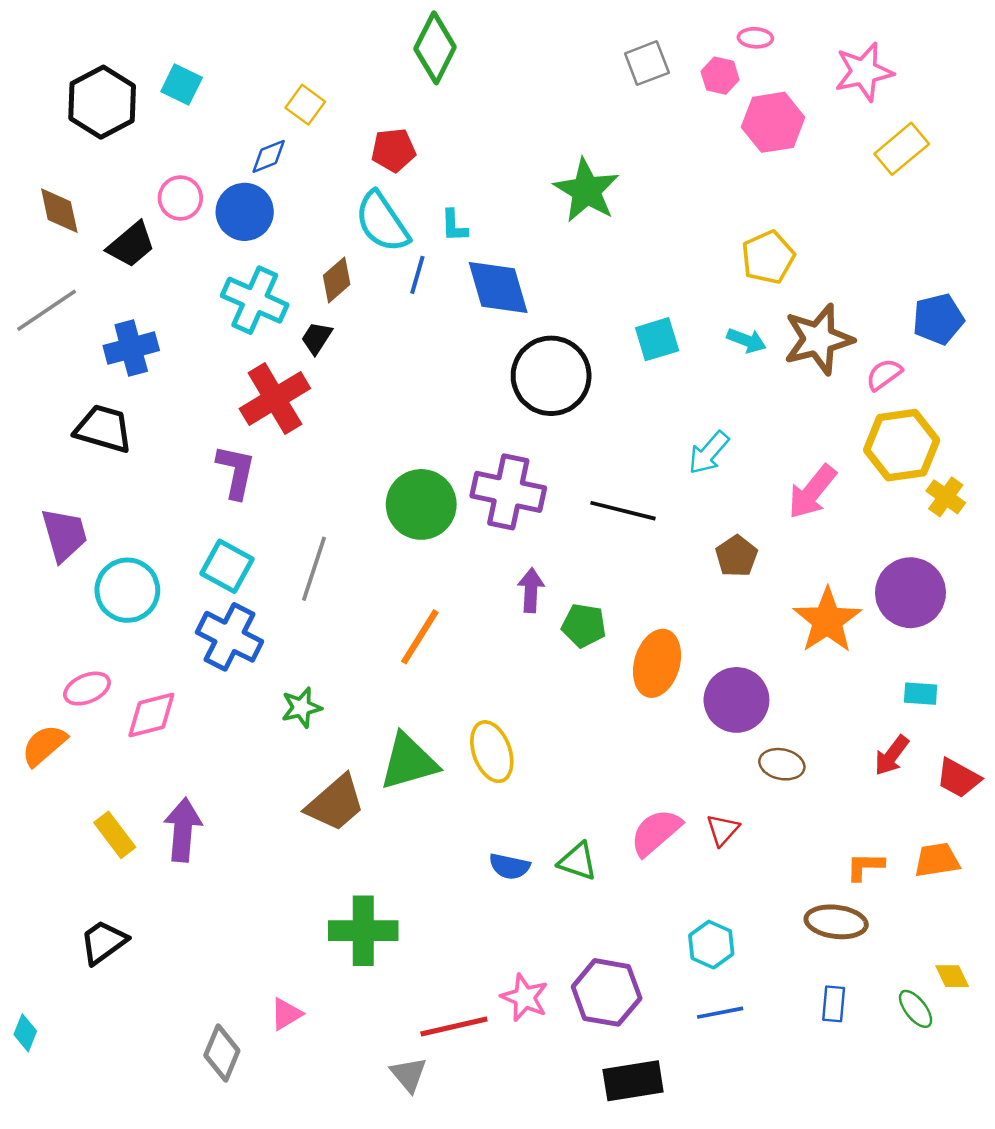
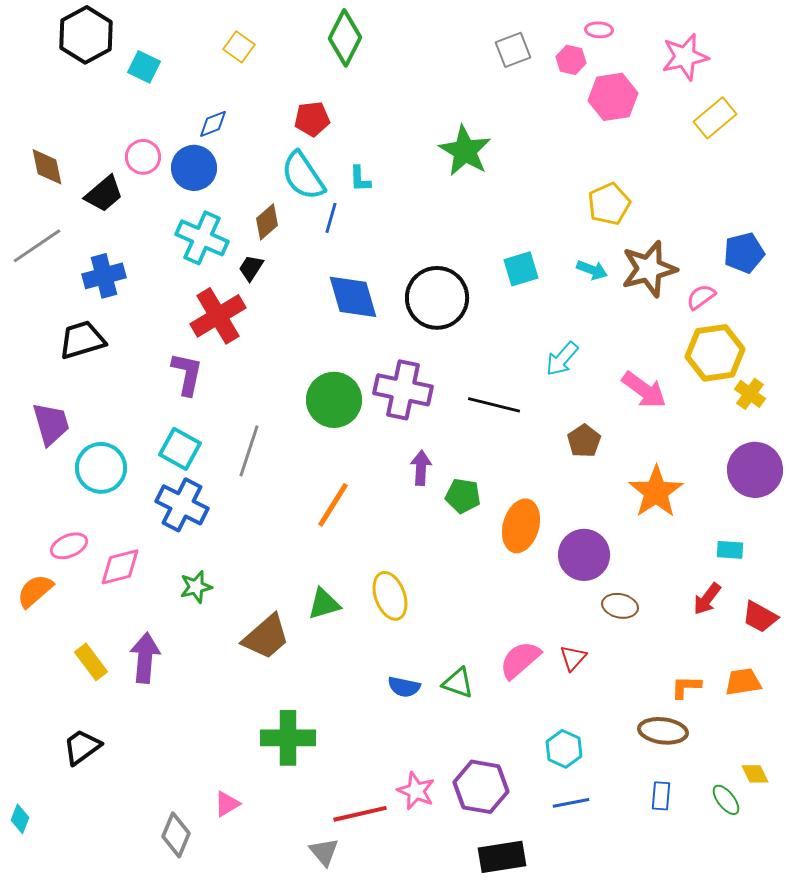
black hexagon: (102, 102) -> (86, 35), moved
yellow square: (305, 105) -> (239, 47), moved
blue diamond: (498, 288) -> (353, 297), moved
black trapezoid: (103, 429) -> (82, 340), turned -33
pink arrow: (812, 492) -> (644, 390), turned -93
purple circle: (911, 593) -> (755, 470), moved
green star: (301, 707) -> (196, 587), moved
green triangle: (409, 762) -> (324, 604), size x0.7

